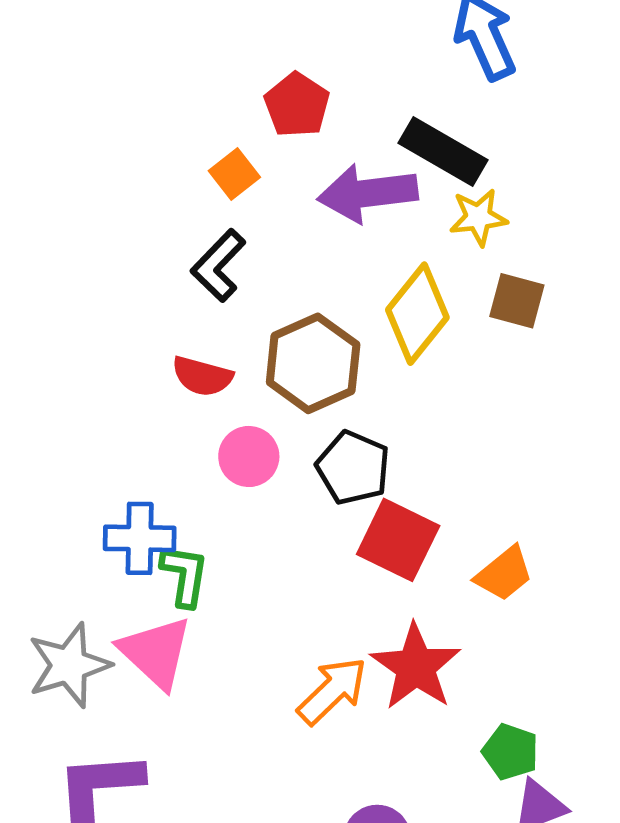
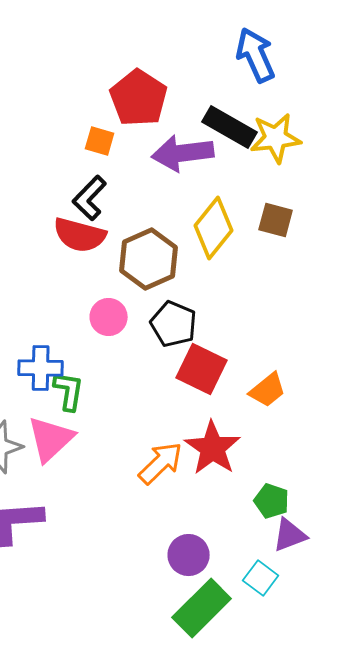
red pentagon: (297, 105) -> (139, 98), size x1.4
orange square: (234, 174) -> (100, 141), turned -36
yellow star: (478, 217) -> (276, 138), moved, size x1.4
red semicircle: (202, 376) -> (80, 235), moved, size x1.4
pink triangle: (156, 652) -> (51, 439), turned 34

